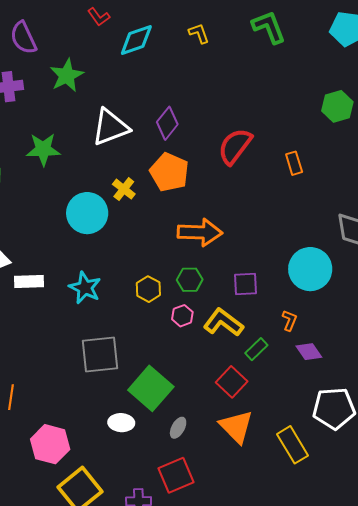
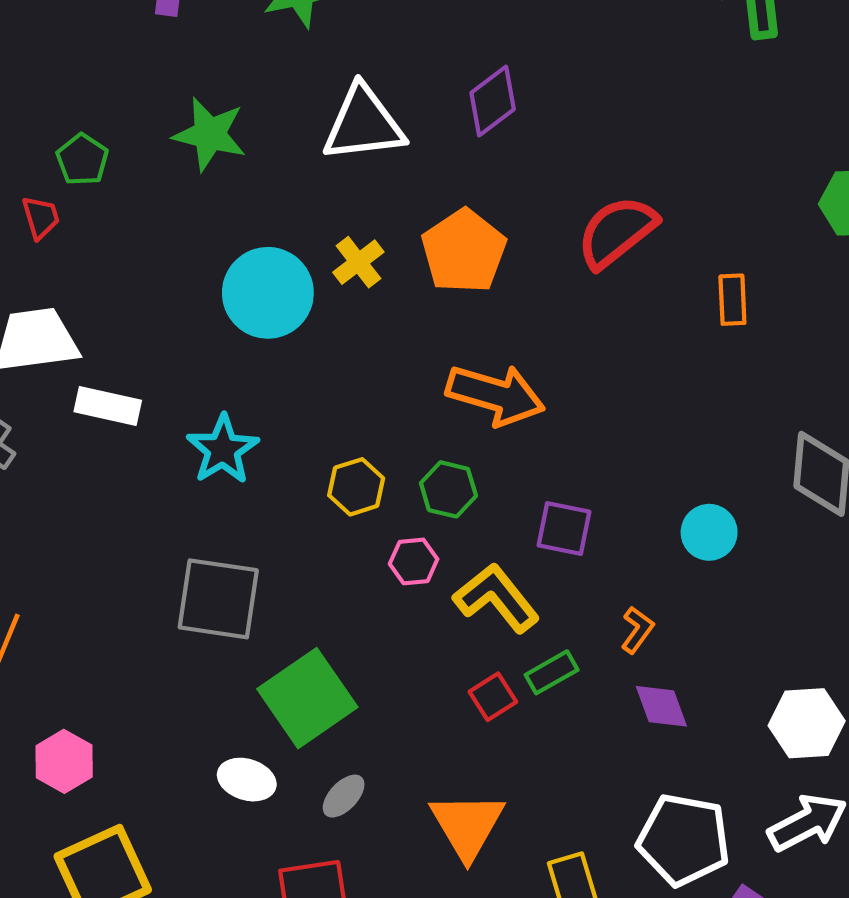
purple diamond: (167, 123) -> (493, 101), moved
cyan circle: (310, 269) -> (709, 532), size x0.6
red square: (232, 382) -> (493, 697), moved, size x0.7
white ellipse: (121, 423) -> (247, 780), moved
pink hexagon: (50, 444) -> (64, 761), size x0.7

